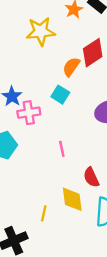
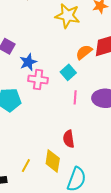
pink line: (62, 149) -> (75, 97), moved
red semicircle: (91, 177) -> (69, 139), moved

